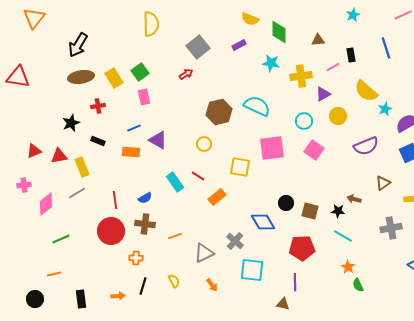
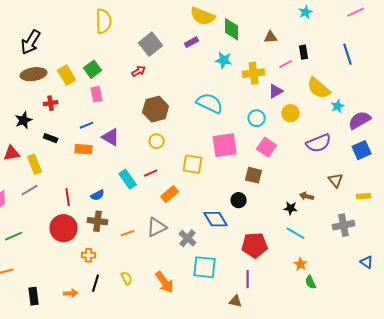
yellow semicircle: (250, 19) -> (203, 16), size x1.4
blue line: (386, 48) -> (348, 54), moved
brown hexagon: (219, 112) -> (156, 109), moved
red line: (198, 176) -> (151, 173), turned -56
brown triangle: (383, 183) -> (336, 180), turned -35
brown square: (310, 211) -> (254, 175), moved
gray triangle: (204, 253) -> (157, 227), moved
orange arrow: (212, 285) -> (165, 282), size x1.6

